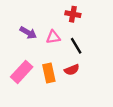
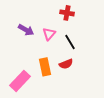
pink triangle: (53, 37) -> (49, 34), turned -40
pink rectangle: (22, 72) -> (20, 81), moved

